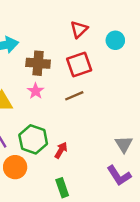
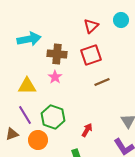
cyan circle: (115, 40) -> (121, 20), moved
brown line: (74, 96) -> (102, 82), moved
red arrow: (61, 150) -> (87, 130), moved

